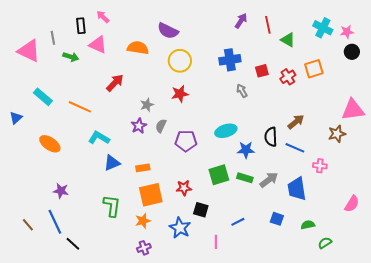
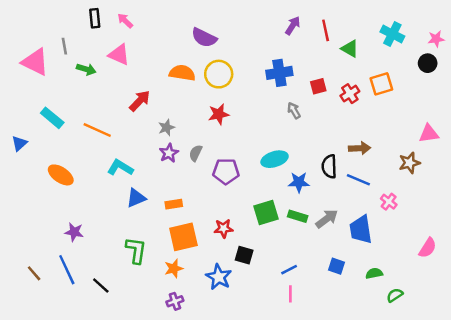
black rectangle: (81, 26) -> (95, 18), moved
pink star: (347, 32) -> (436, 39), moved
orange semicircle: (138, 48) -> (182, 73), moved
gray star: (147, 105) -> (166, 128), moved
pink triangle: (353, 110) -> (429, 134), size x0.7
brown arrow: (296, 122) -> (360, 148), turned 36
pink cross: (320, 166) -> (389, 202), turned 32
pink line: (216, 242) -> (290, 294), moved
black line: (73, 244) -> (101, 285), moved

